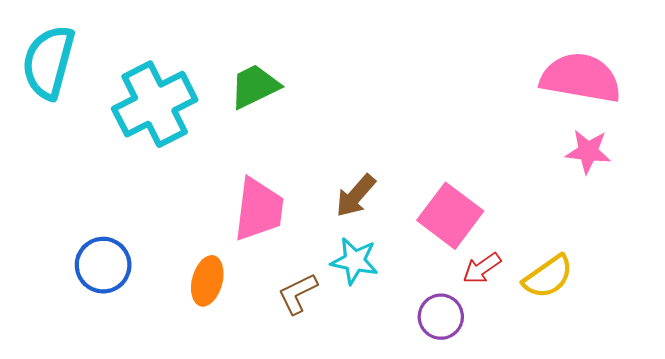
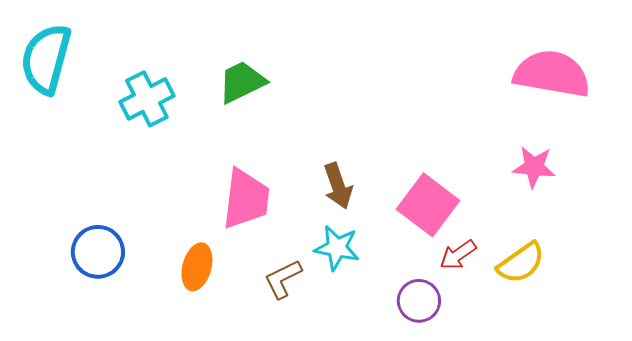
cyan cross: (155, 104) -> (147, 99), size x0.7
pink star: (588, 151) -> (534, 167), moved
brown arrow: (356, 196) -> (338, 186), turned -60

